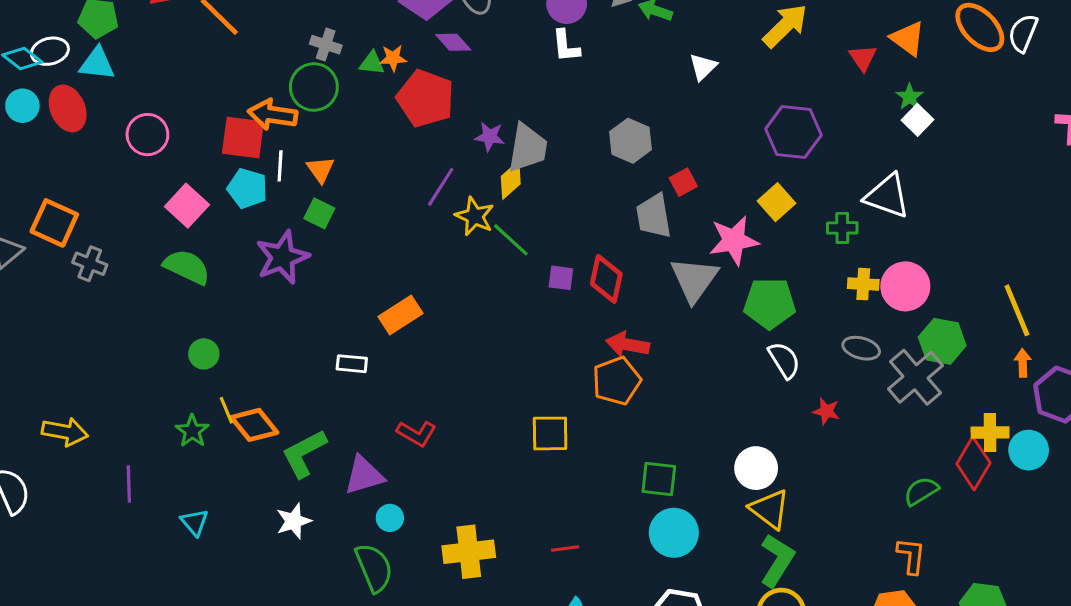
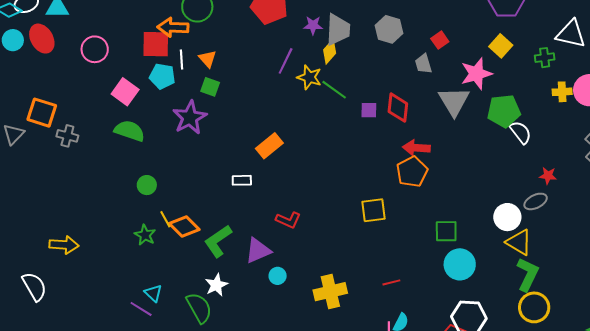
gray hexagon: (631, 141) -> (389, 29), moved
gray trapezoid: (654, 216) -> (424, 64), size x0.7
gray ellipse: (861, 348) -> (536, 201), moved, turned -35
white semicircle: (784, 360) -> (521, 132), moved
purple line: (129, 484) -> (141, 309), moved, turned -50
green semicircle: (374, 568) -> (199, 308), moved

